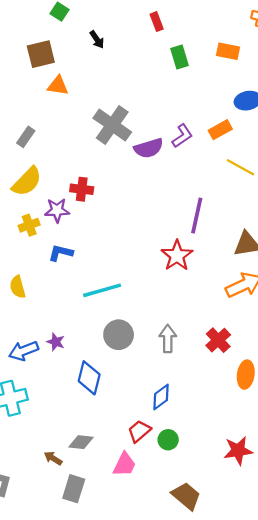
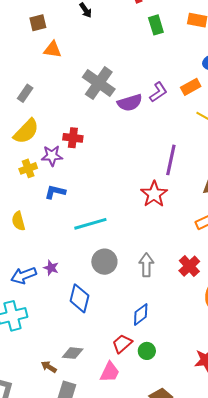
brown square: (41, 54) -> (38, 23), size x0.7

